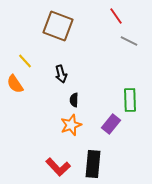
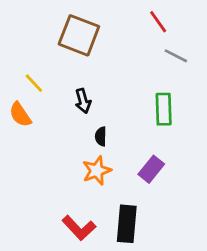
green rectangle: (130, 100) -> (164, 109), moved

